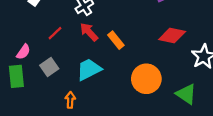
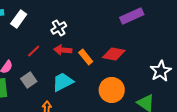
red arrow: (89, 32) -> (63, 50), turned -42
red diamond: (172, 35) -> (114, 54), moved

